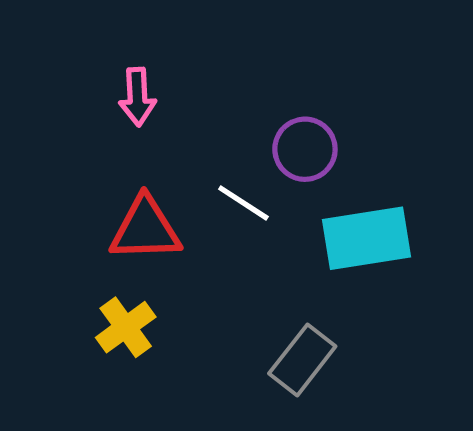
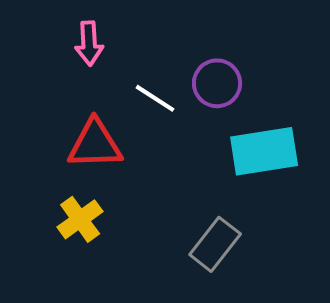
white line: (243, 203) -> (155, 98), moved

